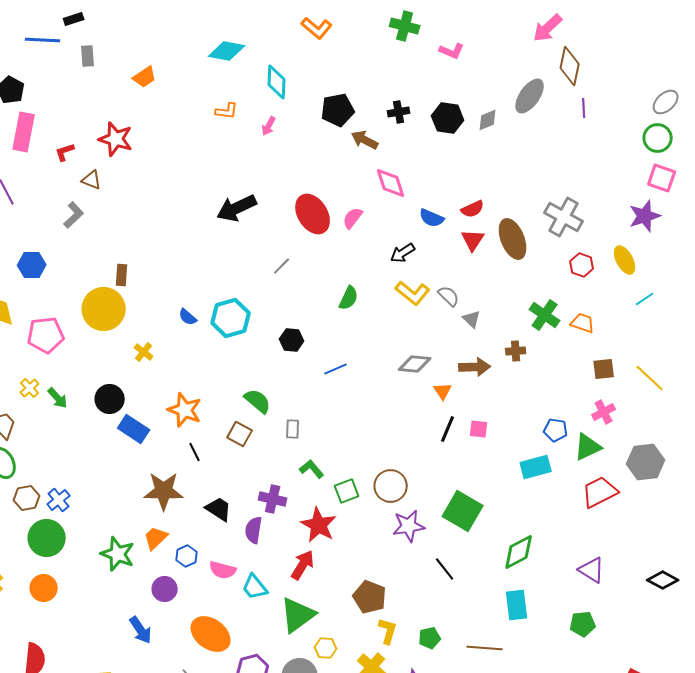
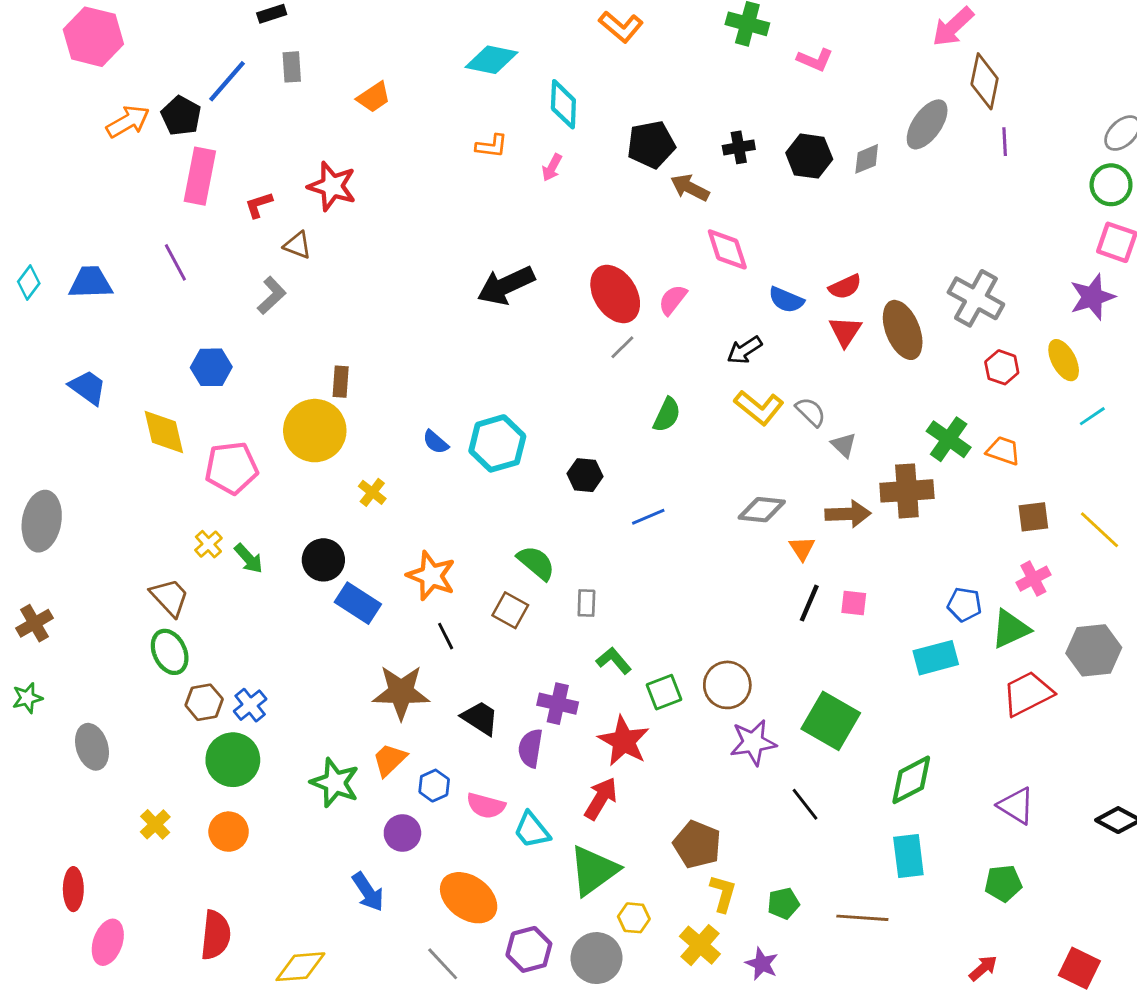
blue line: (43, 40) -> (227, 81), moved, turned -52
gray line: (282, 266) -> (622, 347), moved
brown cross: (516, 351) -> (907, 491), size x1.8

